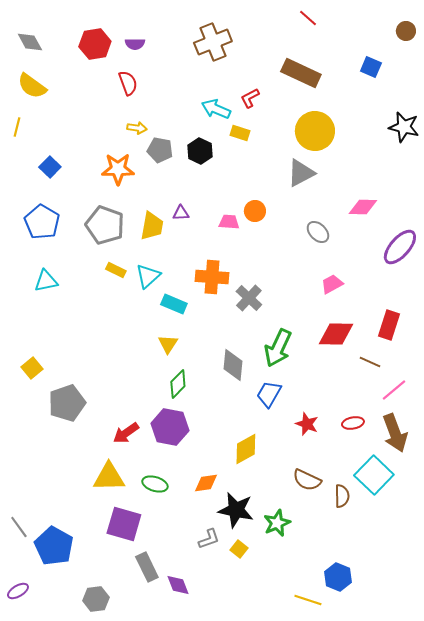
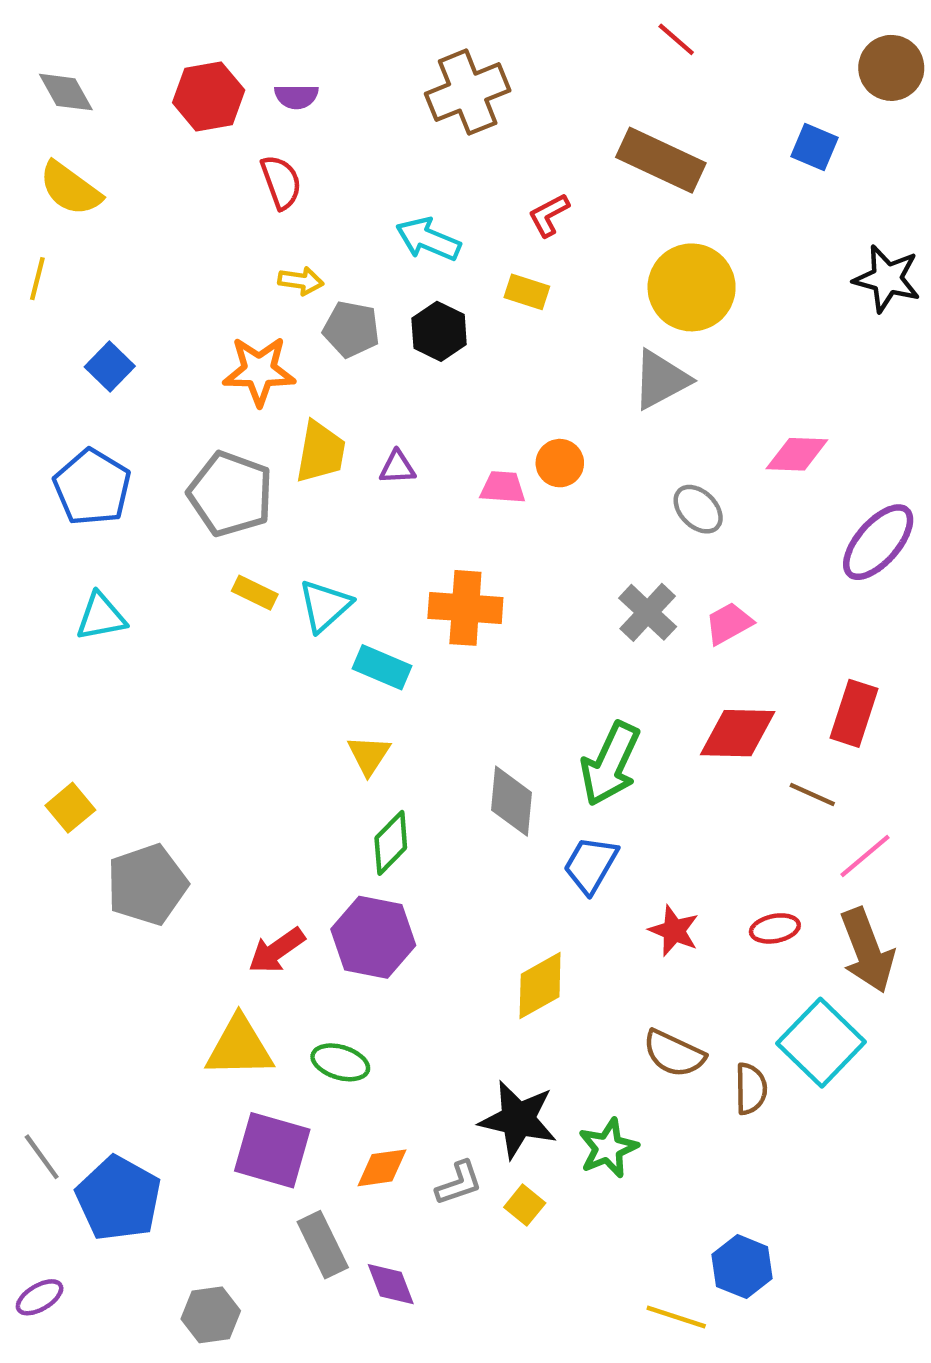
brown circle: (406, 31) -> (891, 68), size x1.5
cyan arrow: (216, 109) -> (428, 239), moved
yellow trapezoid: (152, 226) -> (321, 452), moved
gray cross: (249, 298) -> (648, 612), moved
orange diamond: (206, 483) -> (382, 1168), moved

